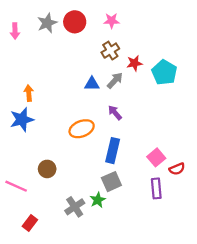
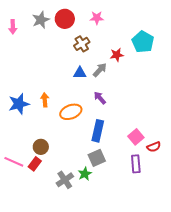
brown cross: (110, 51) -> (82, 44), moved
cyan pentagon: (164, 72) -> (143, 42), moved
orange arrow: (29, 93) -> (45, 100), moved
red rectangle: (30, 223) -> (35, 164), moved

